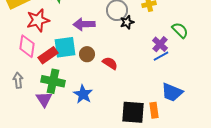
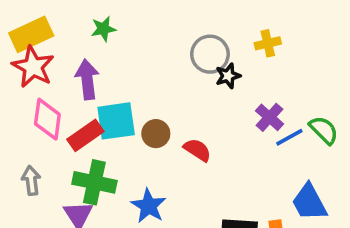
red star: (38, 20) -> (33, 67), moved, turned -30
purple arrow: (84, 24) -> (87, 79), moved, turned 85
green semicircle: (180, 30) -> (324, 130), moved
purple cross: (160, 44) -> (270, 117), moved
blue trapezoid: (172, 92) -> (309, 202), turned 40

